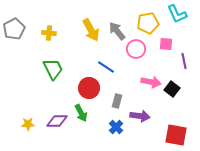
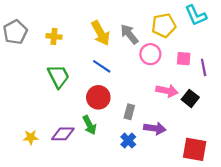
pink square: (166, 44) -> (184, 59), moved
blue line: (106, 67) -> (102, 66), moved

